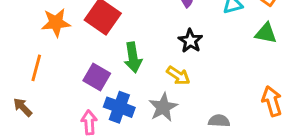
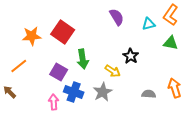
black star: (190, 41) -> (131, 56), moved
orange line: (36, 68) -> (19, 66), turned 36
gray semicircle: (219, 121) -> (149, 94), moved

